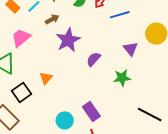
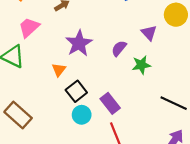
purple star: (68, 40) -> (79, 43), moved
purple semicircle: (93, 59) -> (119, 48), moved
black square: (21, 92) -> (76, 91), moved

